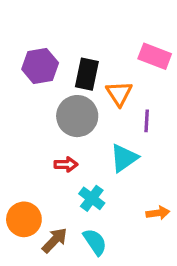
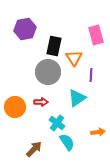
pink rectangle: (155, 56) -> (96, 35), turned 54
purple hexagon: (40, 66) -> (25, 29), moved
orange circle: (24, 219) -> (15, 107), moved
cyan semicircle: (95, 242) -> (67, 142), moved

